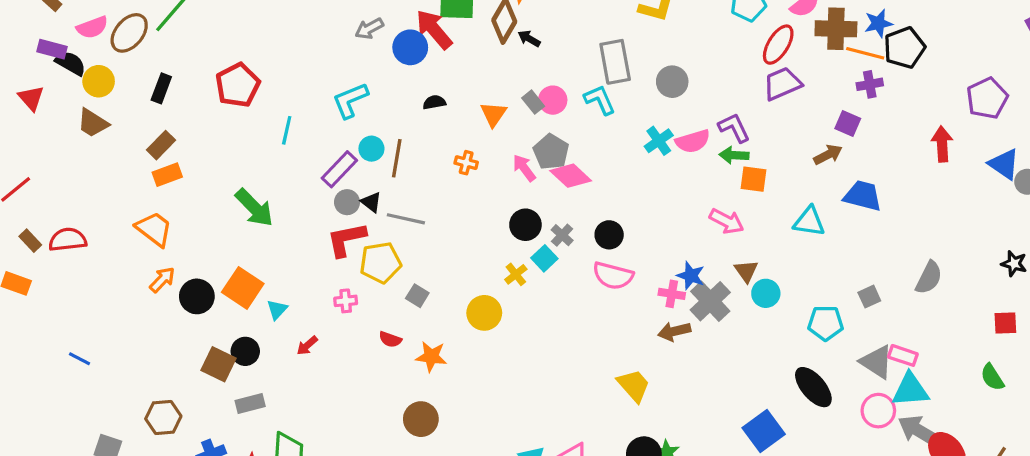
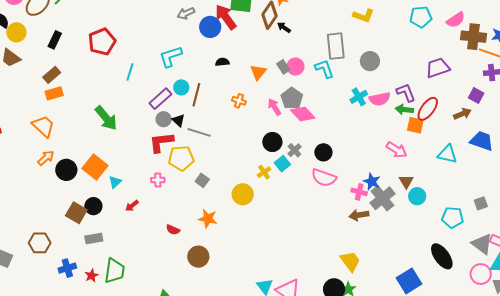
red ellipse: (778, 45) -> (428, 109), moved
red semicircle: (390, 339) -> (173, 230), moved
yellow trapezoid: (634, 385) -> (350, 261), moved

